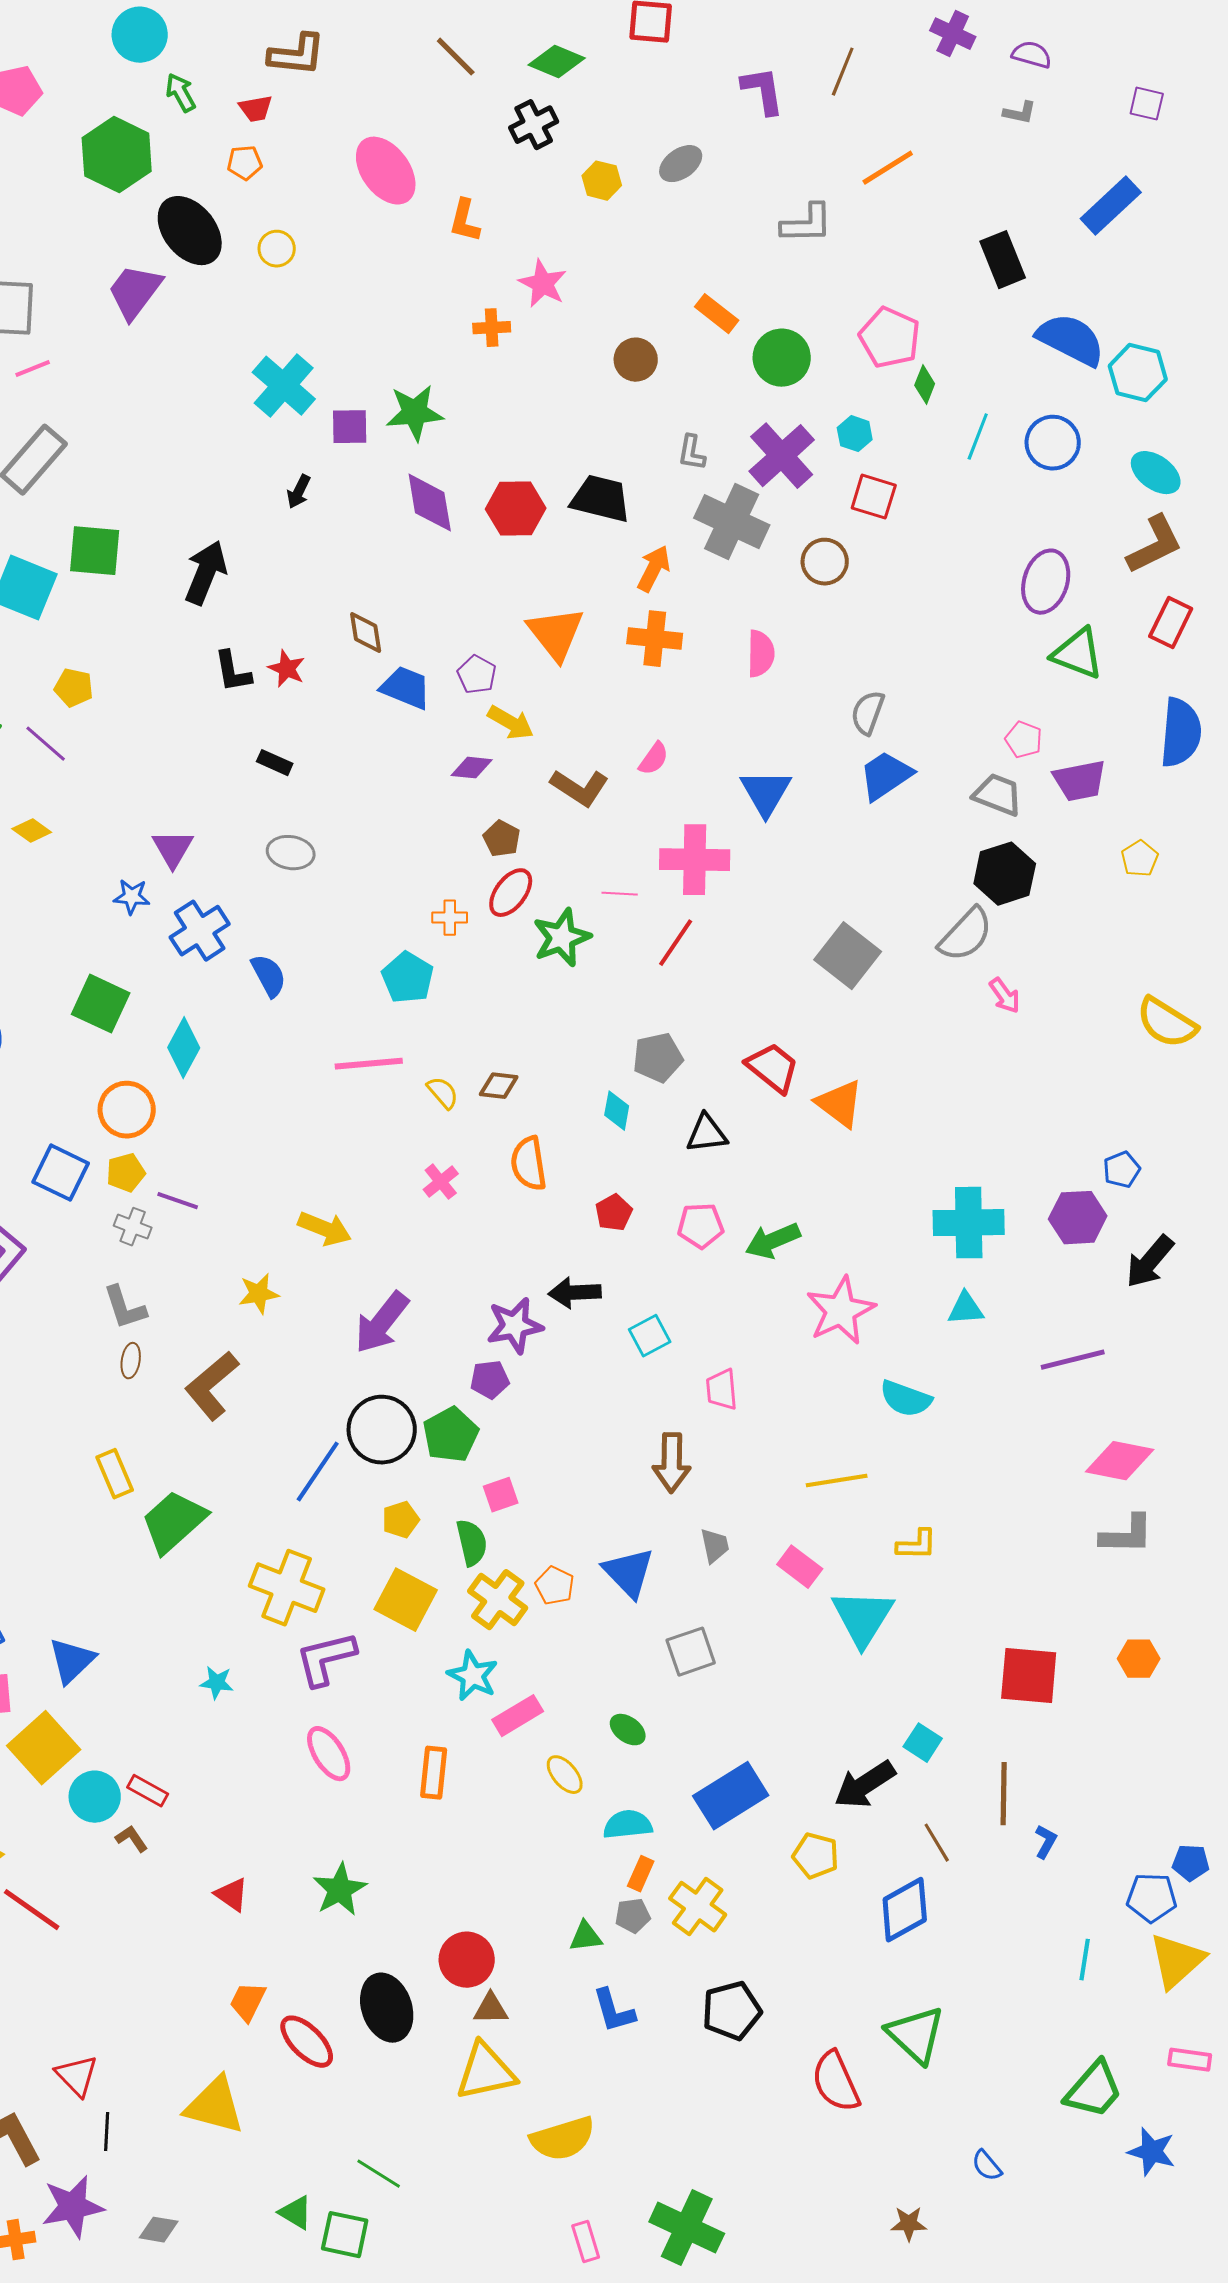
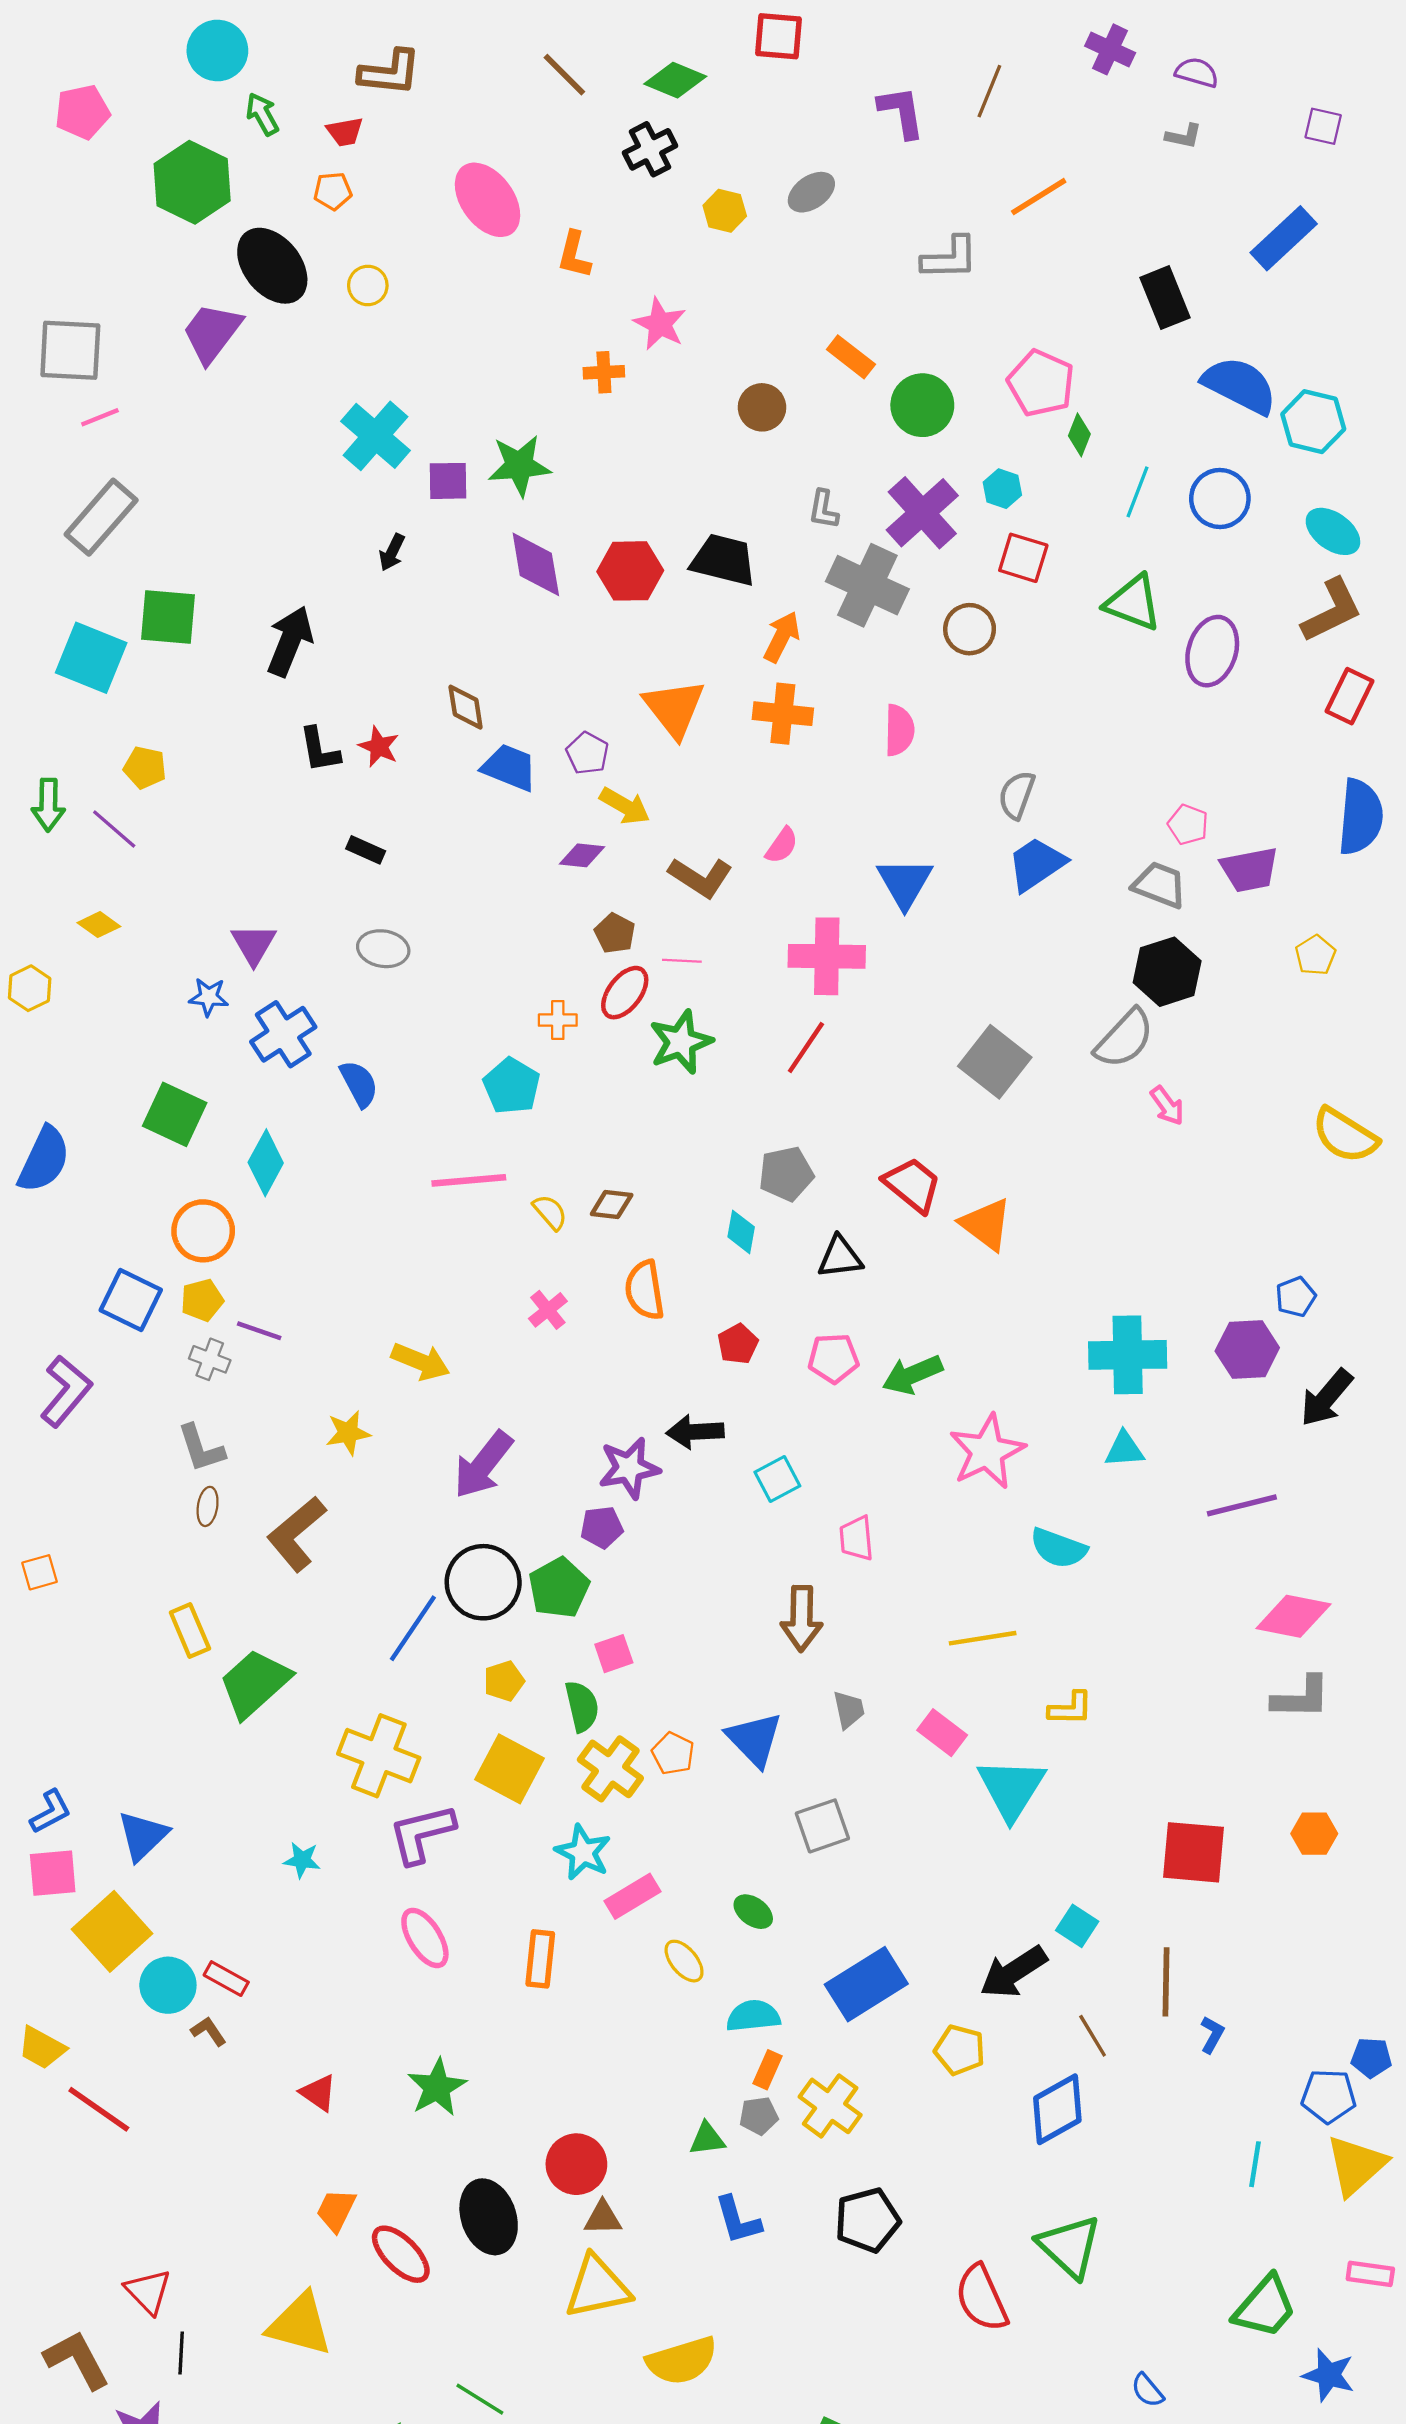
green triangle: (1078, 654) -> (1133, 603), moved
pink line: (620, 894) -> (682, 961), moved

